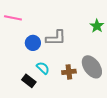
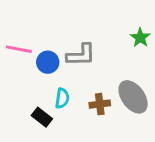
pink line: (13, 18) -> (19, 49), moved
cyan semicircle: (43, 68) -> (62, 98), turned 56

